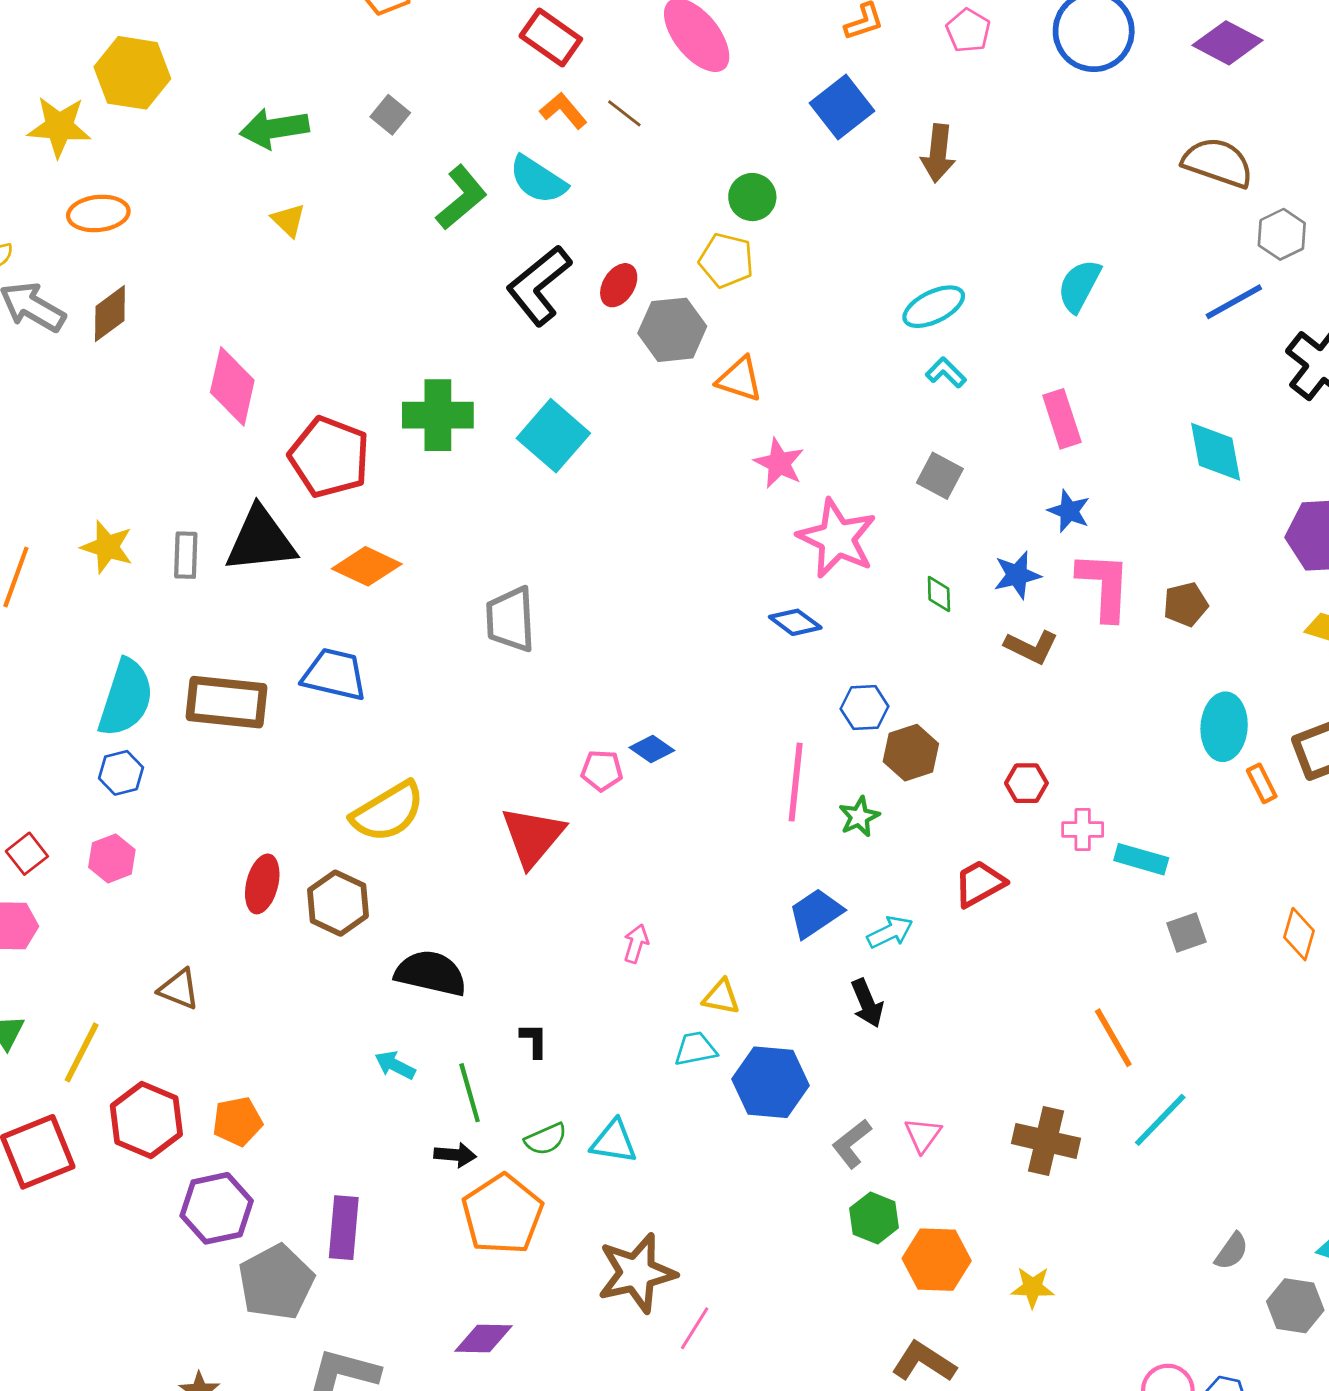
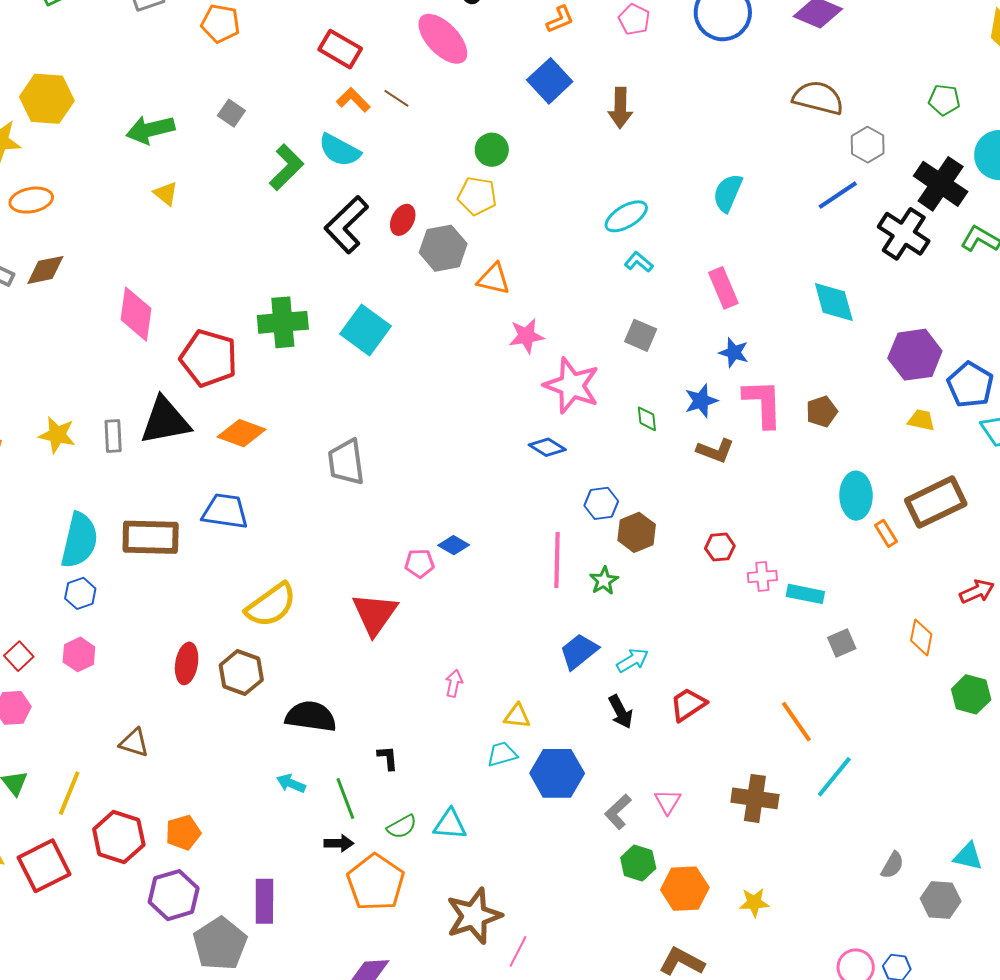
brown diamond: (110, 314) -> (45, 270), turned 30
pink star: (779, 463) -> (526, 336), turned -30
red trapezoid: (980, 883) -> (688, 705), moved

